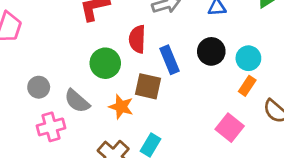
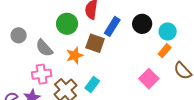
blue rectangle: (169, 60) -> (112, 26), turned 48
orange star: (121, 107) -> (75, 55), turned 30
pink cross: (51, 127) -> (42, 74), moved

